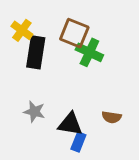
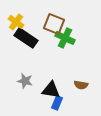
black rectangle: (36, 52) -> (26, 38), turned -65

